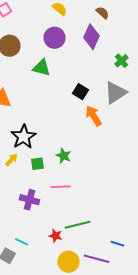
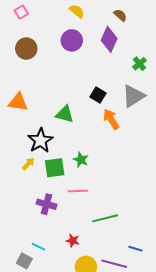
green triangle: (42, 68) -> (65, 114), moved
green square: (38, 164) -> (55, 168), size x1.5
green line: (78, 225) -> (105, 218), moved

